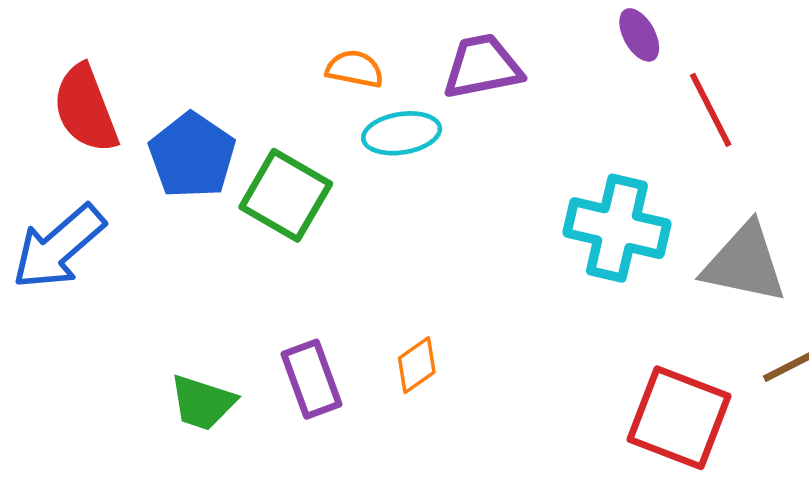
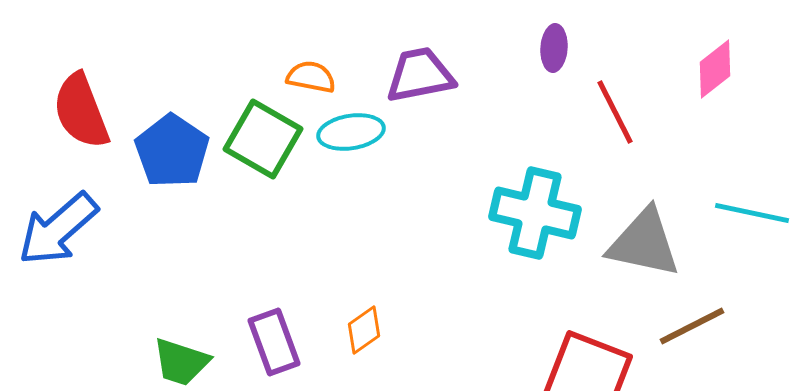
purple ellipse: (639, 35) -> (554, 48), turned 33
green square: (286, 195) -> (263, 139), moved

